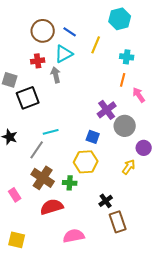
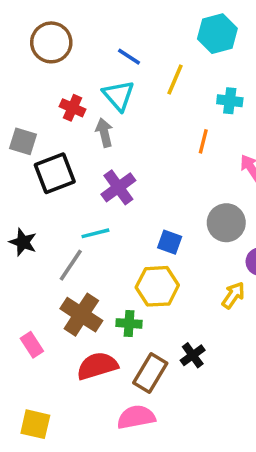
brown circle: (43, 31) -> (51, 42), moved
cyan triangle: (64, 54) -> (118, 95), turned -42
red cross: (38, 61) -> (72, 108), turned 32
orange line: (123, 80) -> (203, 141), moved
purple cross: (107, 110) -> (118, 187), moved
brown rectangle: (118, 222) -> (150, 373), moved, turned 50

